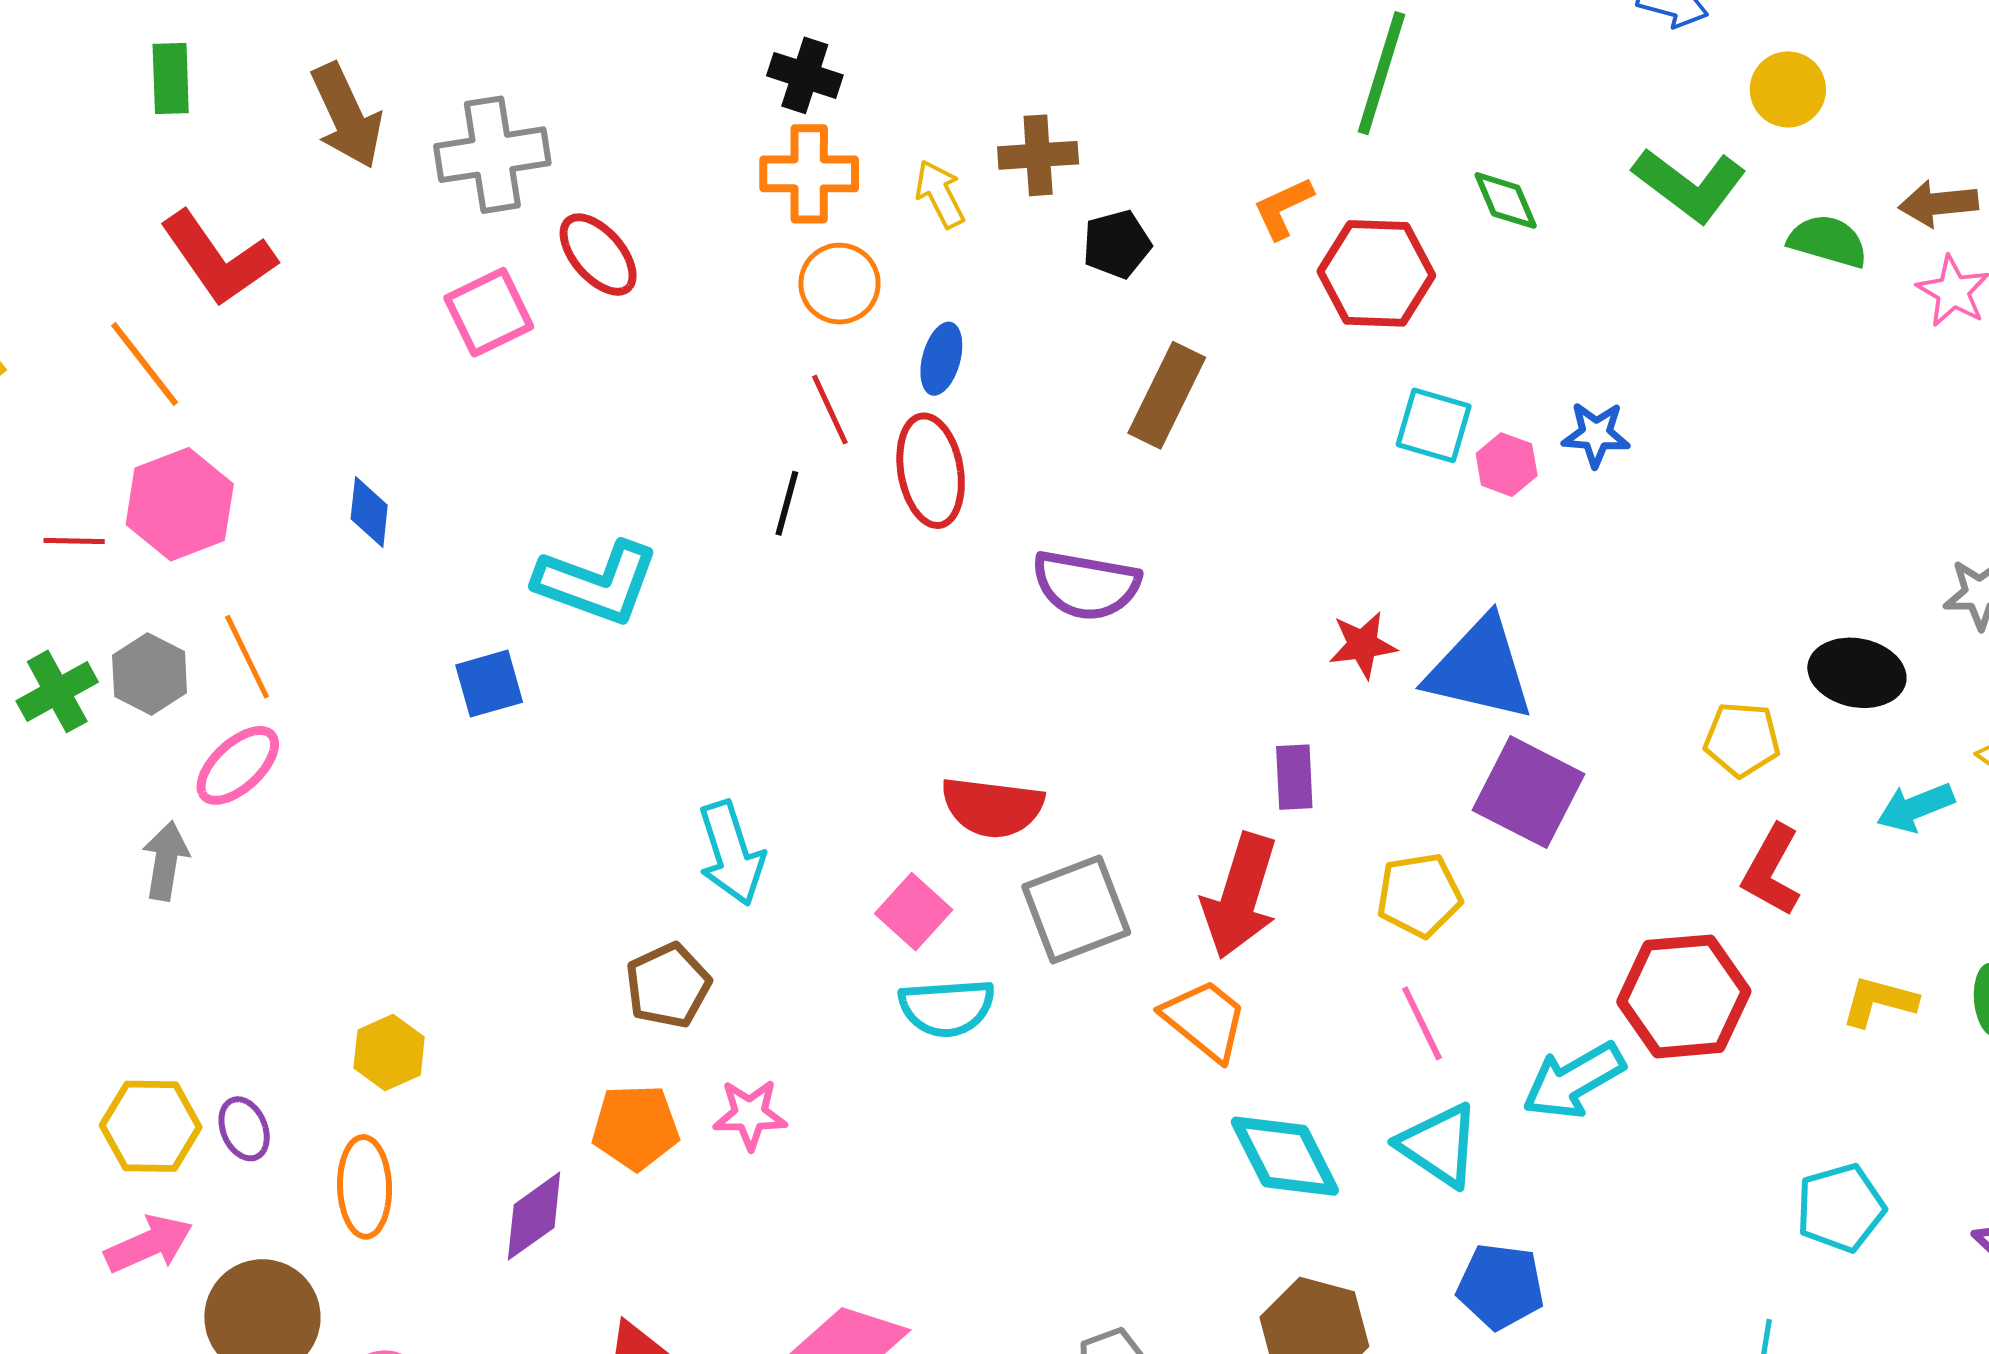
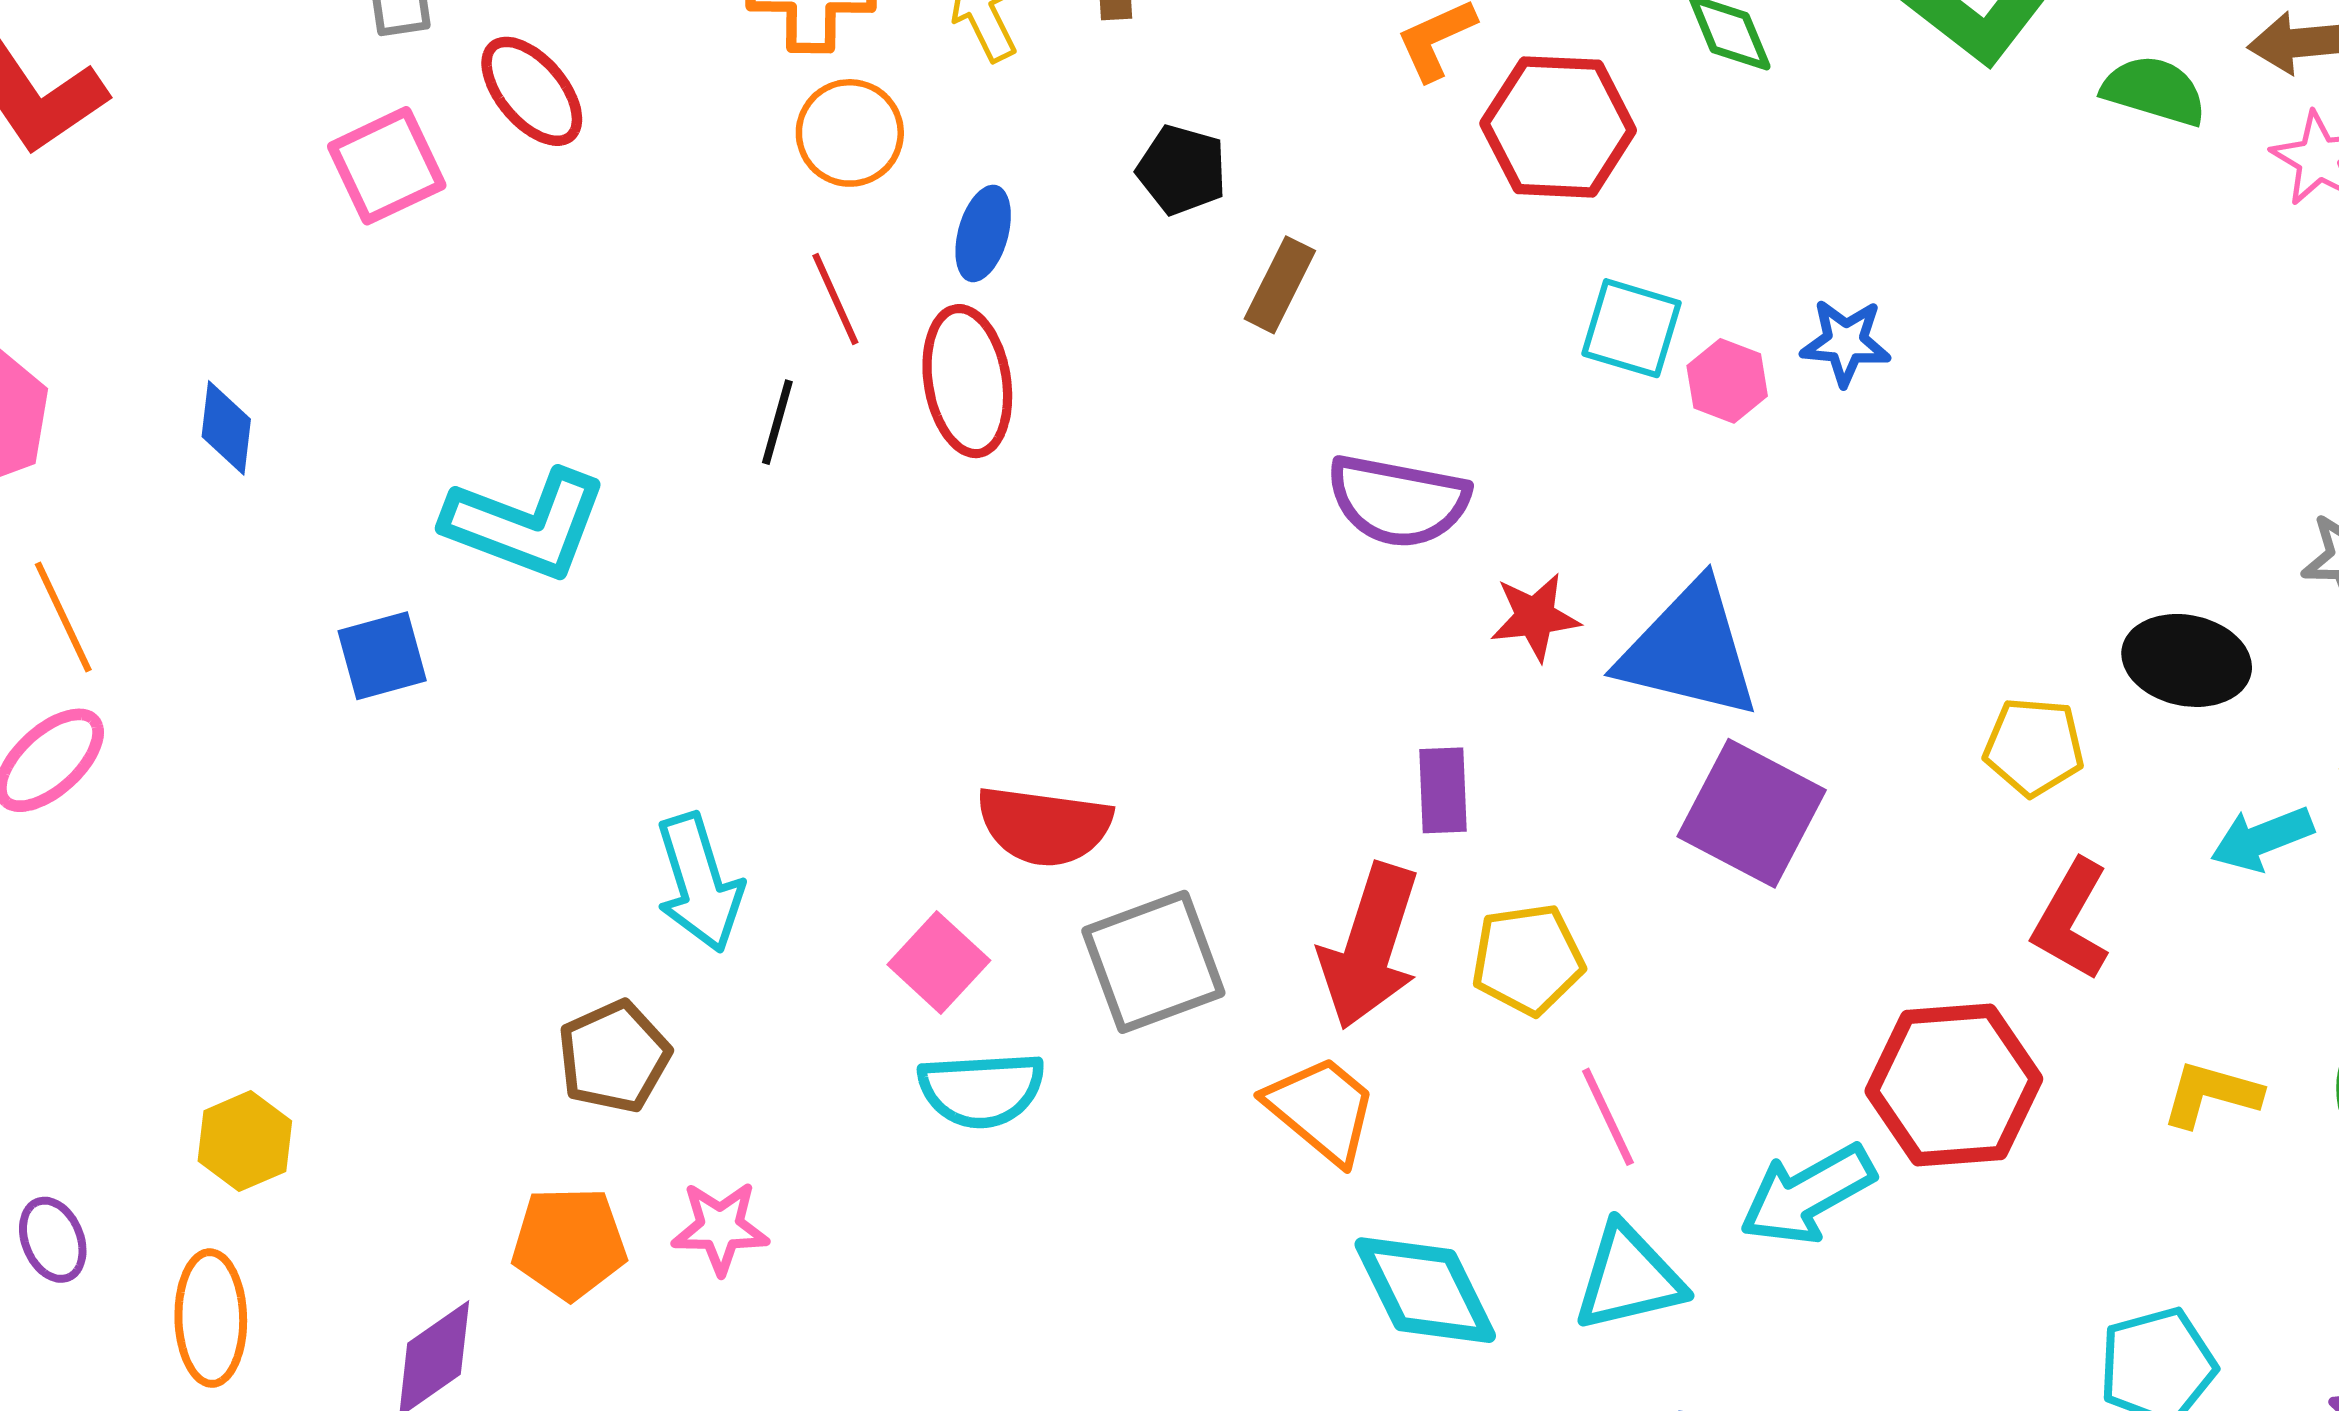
black pentagon: (1117, 244) -> (1182, 170), moved, turned 30
brown rectangle: (1167, 395) -> (1280, 285), size x0.7
purple semicircle: (1086, 585) -> (1398, 501), moved
yellow pentagon: (1419, 895) -> (1528, 959), moved
cyan triangle: (1439, 1145) -> (1629, 1278), turned -48

